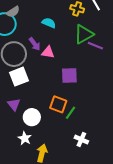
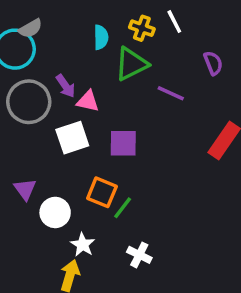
cyan semicircle: (49, 23) -> (101, 37), moved, turned 64
green triangle: (84, 34) -> (131, 64), moved
white square: (19, 77) -> (72, 138), moved
white star: (25, 138) -> (83, 245), moved

